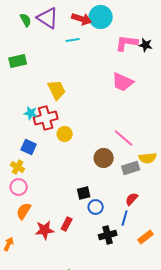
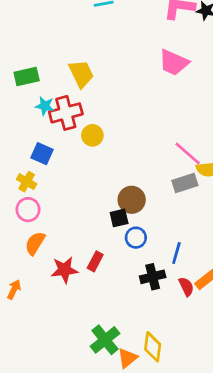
green rectangle: (18, 61) -> (27, 77), moved
pink line: (124, 138) -> (188, 154), moved
brown circle: (104, 158) -> (132, 200), moved
red semicircle: (132, 199) -> (186, 287), moved, turned 112

